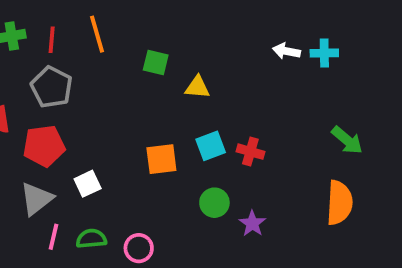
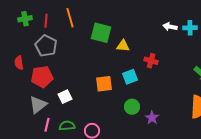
green square: (156, 63) -> (101, 33), size x1.5
red cross: (250, 152) -> (151, 61), moved

